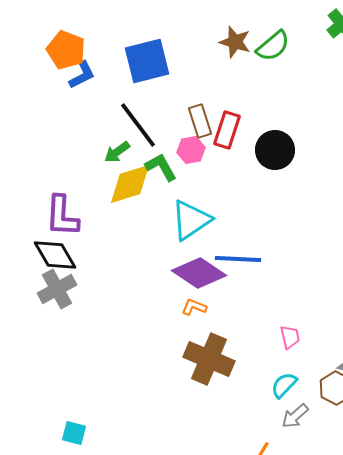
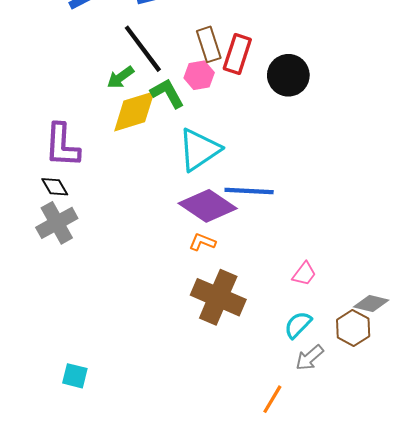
black diamond: (55, 255) -> (55, 187), size x0.6
pink trapezoid: (290, 337) -> (304, 274), turned 50

